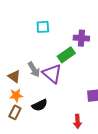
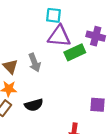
purple triangle: (52, 74) -> (59, 36), moved, turned -45

